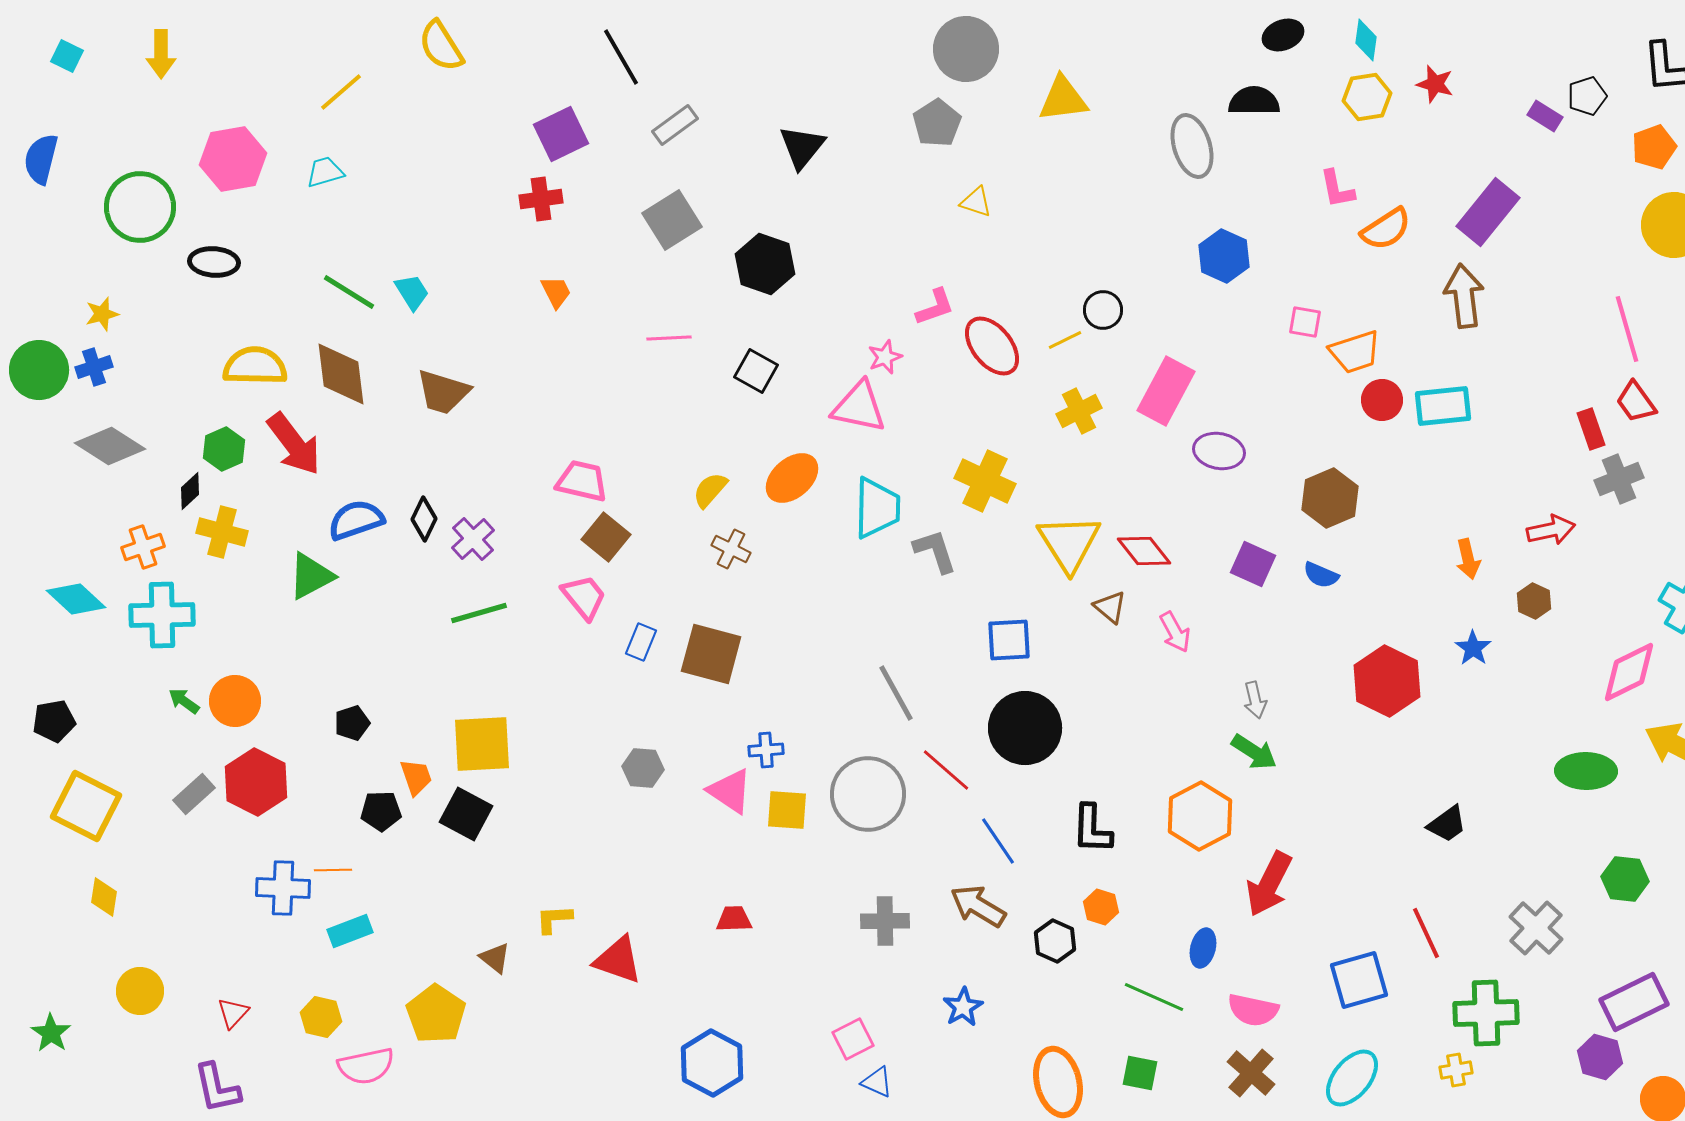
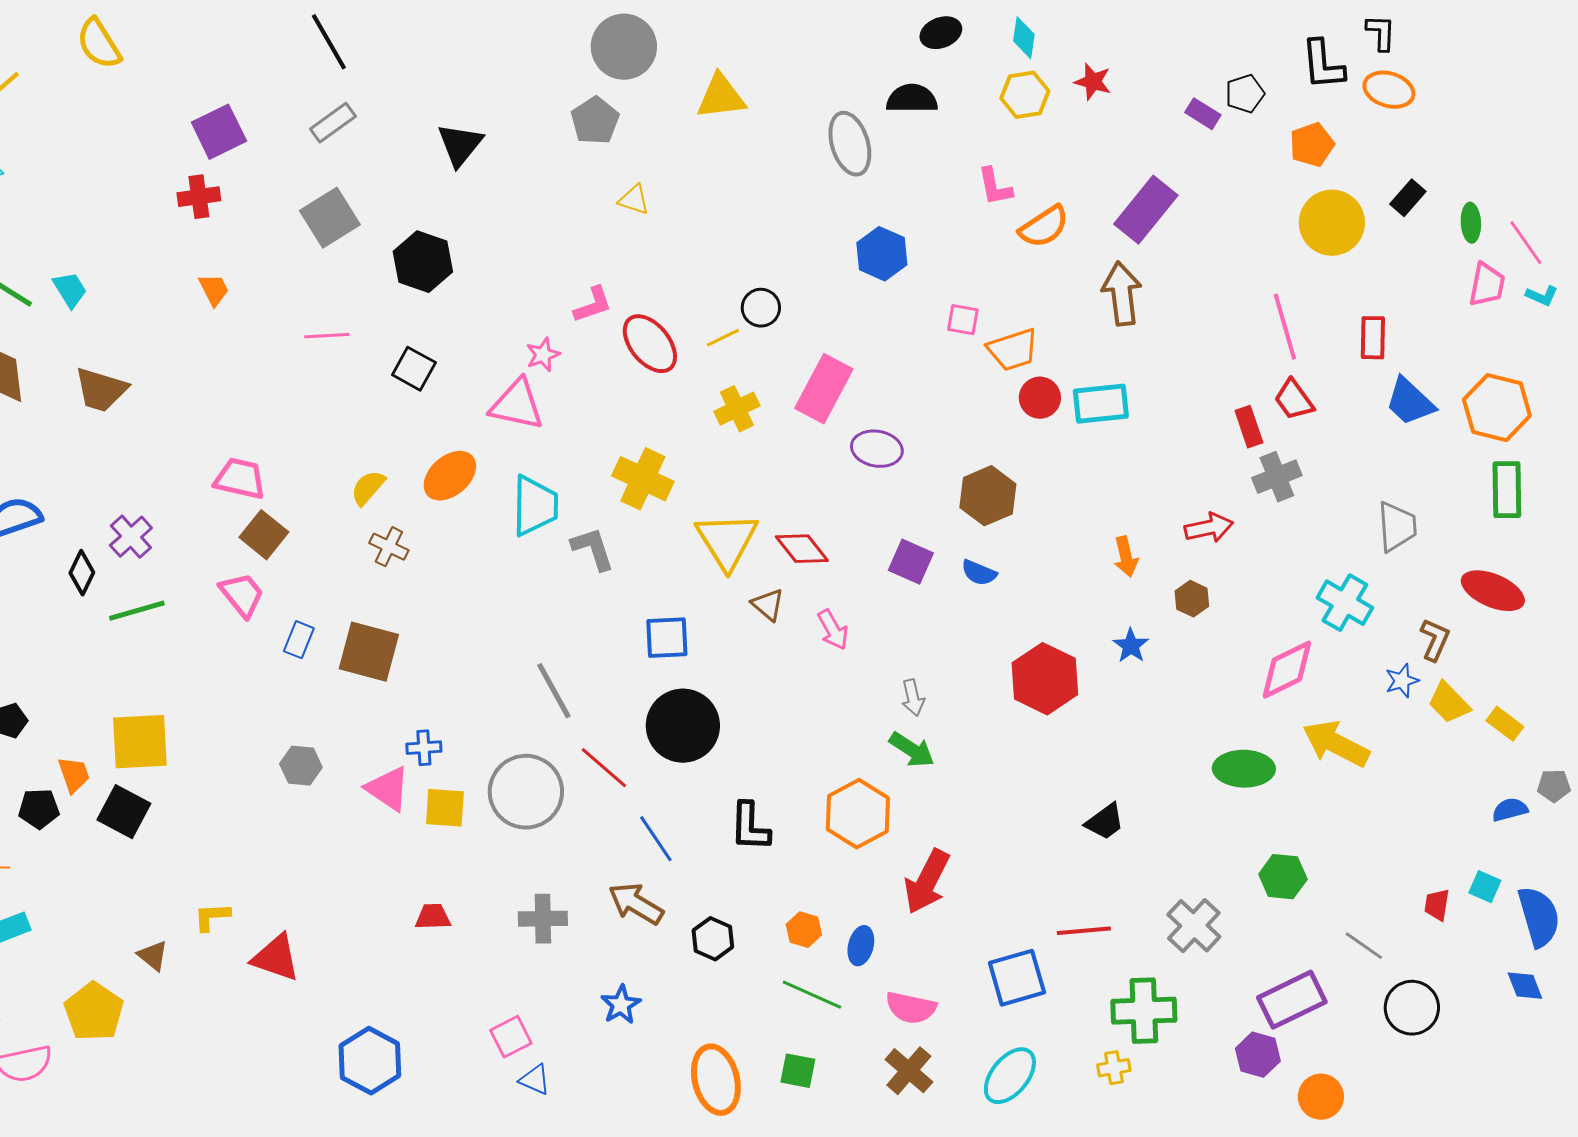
black line: (621, 57) -> (329, 42), moved
black diamond: (424, 519) -> (82, 573), moved
orange hexagon: (1101, 907) -> (804, 930), moved
red trapezoid: (734, 919) -> (433, 917), moved
red line: (1426, 933) -> (1084, 931), turned -70

